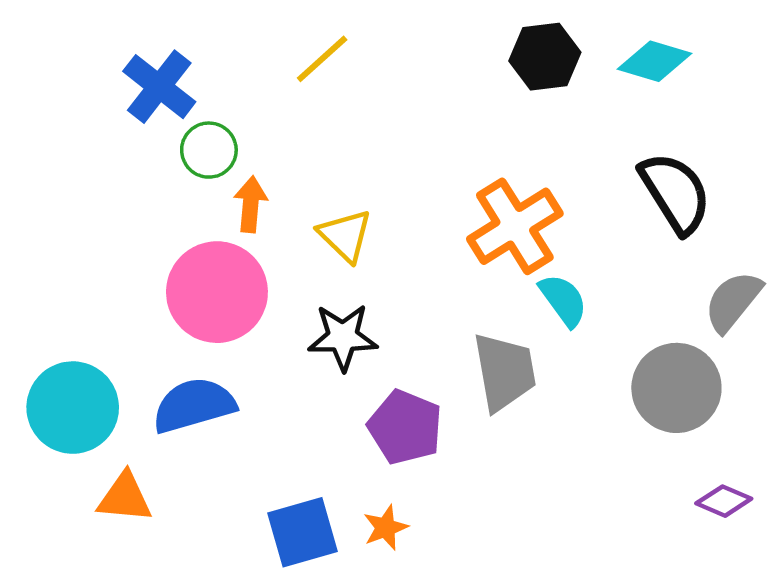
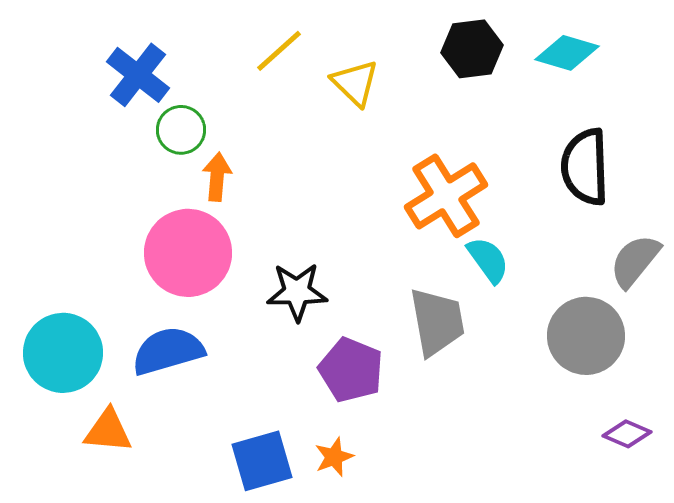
black semicircle: (675, 193) -> (585, 167), turned -150
yellow triangle: (345, 236) -> (355, 83), moved

